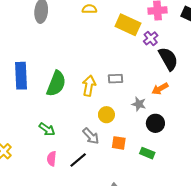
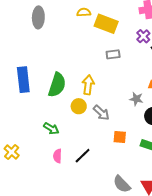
yellow rectangle: (128, 25) -> (106, 24), moved
gray rectangle: (115, 79) -> (113, 54), moved
yellow circle: (106, 115) -> (79, 106), moved
gray arrow: (91, 136) -> (101, 113), moved

